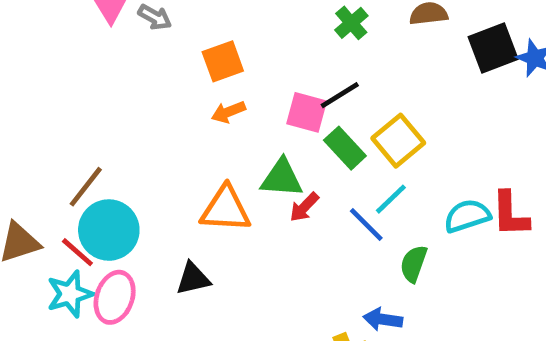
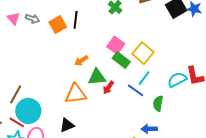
orange square: (223, 61) -> (58, 25), moved
black line: (340, 95) -> (76, 20), moved, turned -42
orange arrow: (228, 112) -> (81, 61), moved
pink square: (307, 112) -> (116, 45), moved, turned 30

